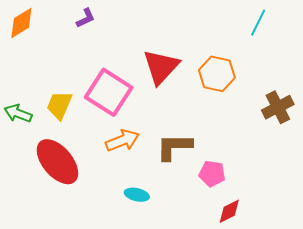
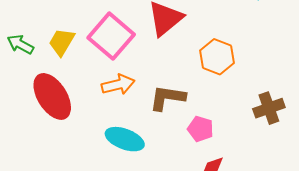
orange hexagon: (217, 74) -> (217, 57), moved
brown cross: (278, 107) -> (269, 108), moved
cyan ellipse: (137, 195) -> (125, 139), size x1.6

